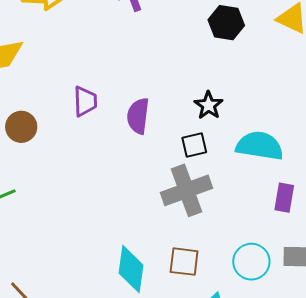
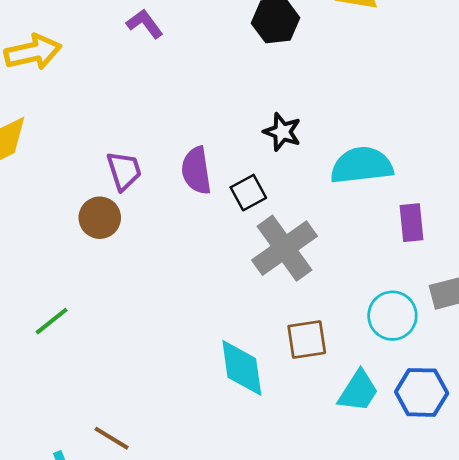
brown circle: (21, 127) -> (100, 218), moved
black square: (194, 145) -> (248, 193), moved

